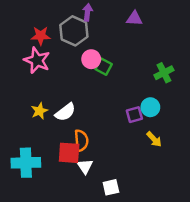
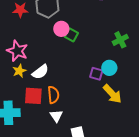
pink star: (37, 60) -> (17, 51), moved
purple square: (134, 115) -> (96, 74), turned 32
yellow arrow: (154, 139) -> (112, 94), size x1.5
red square: (69, 153) -> (33, 96), moved

